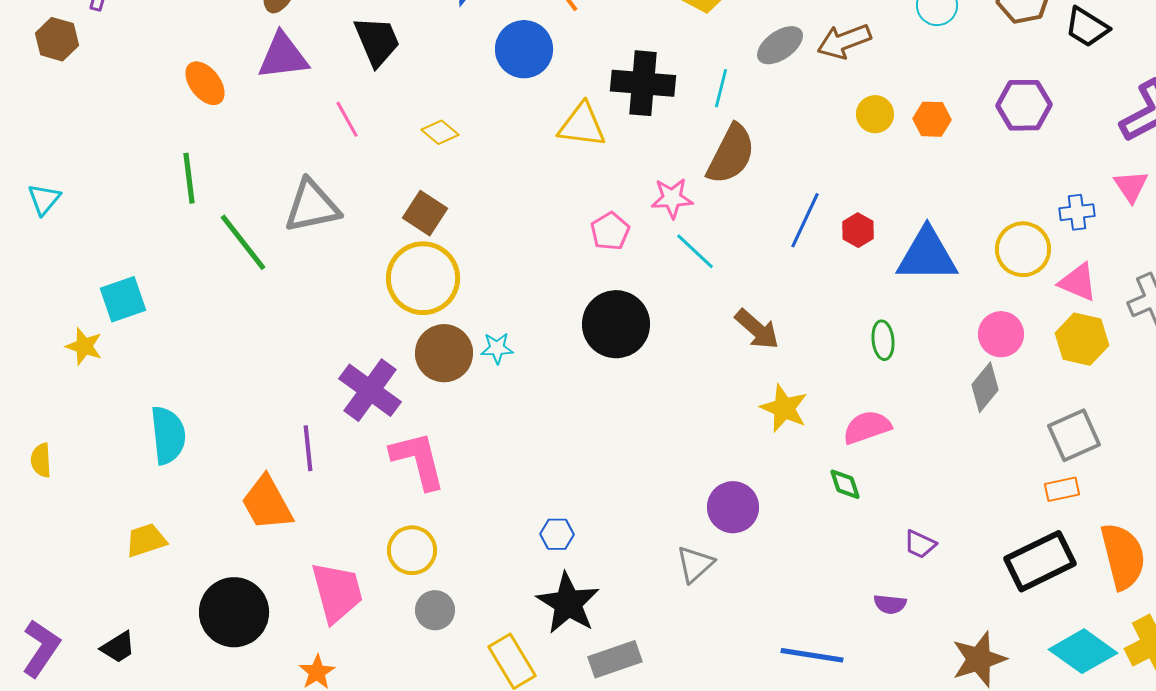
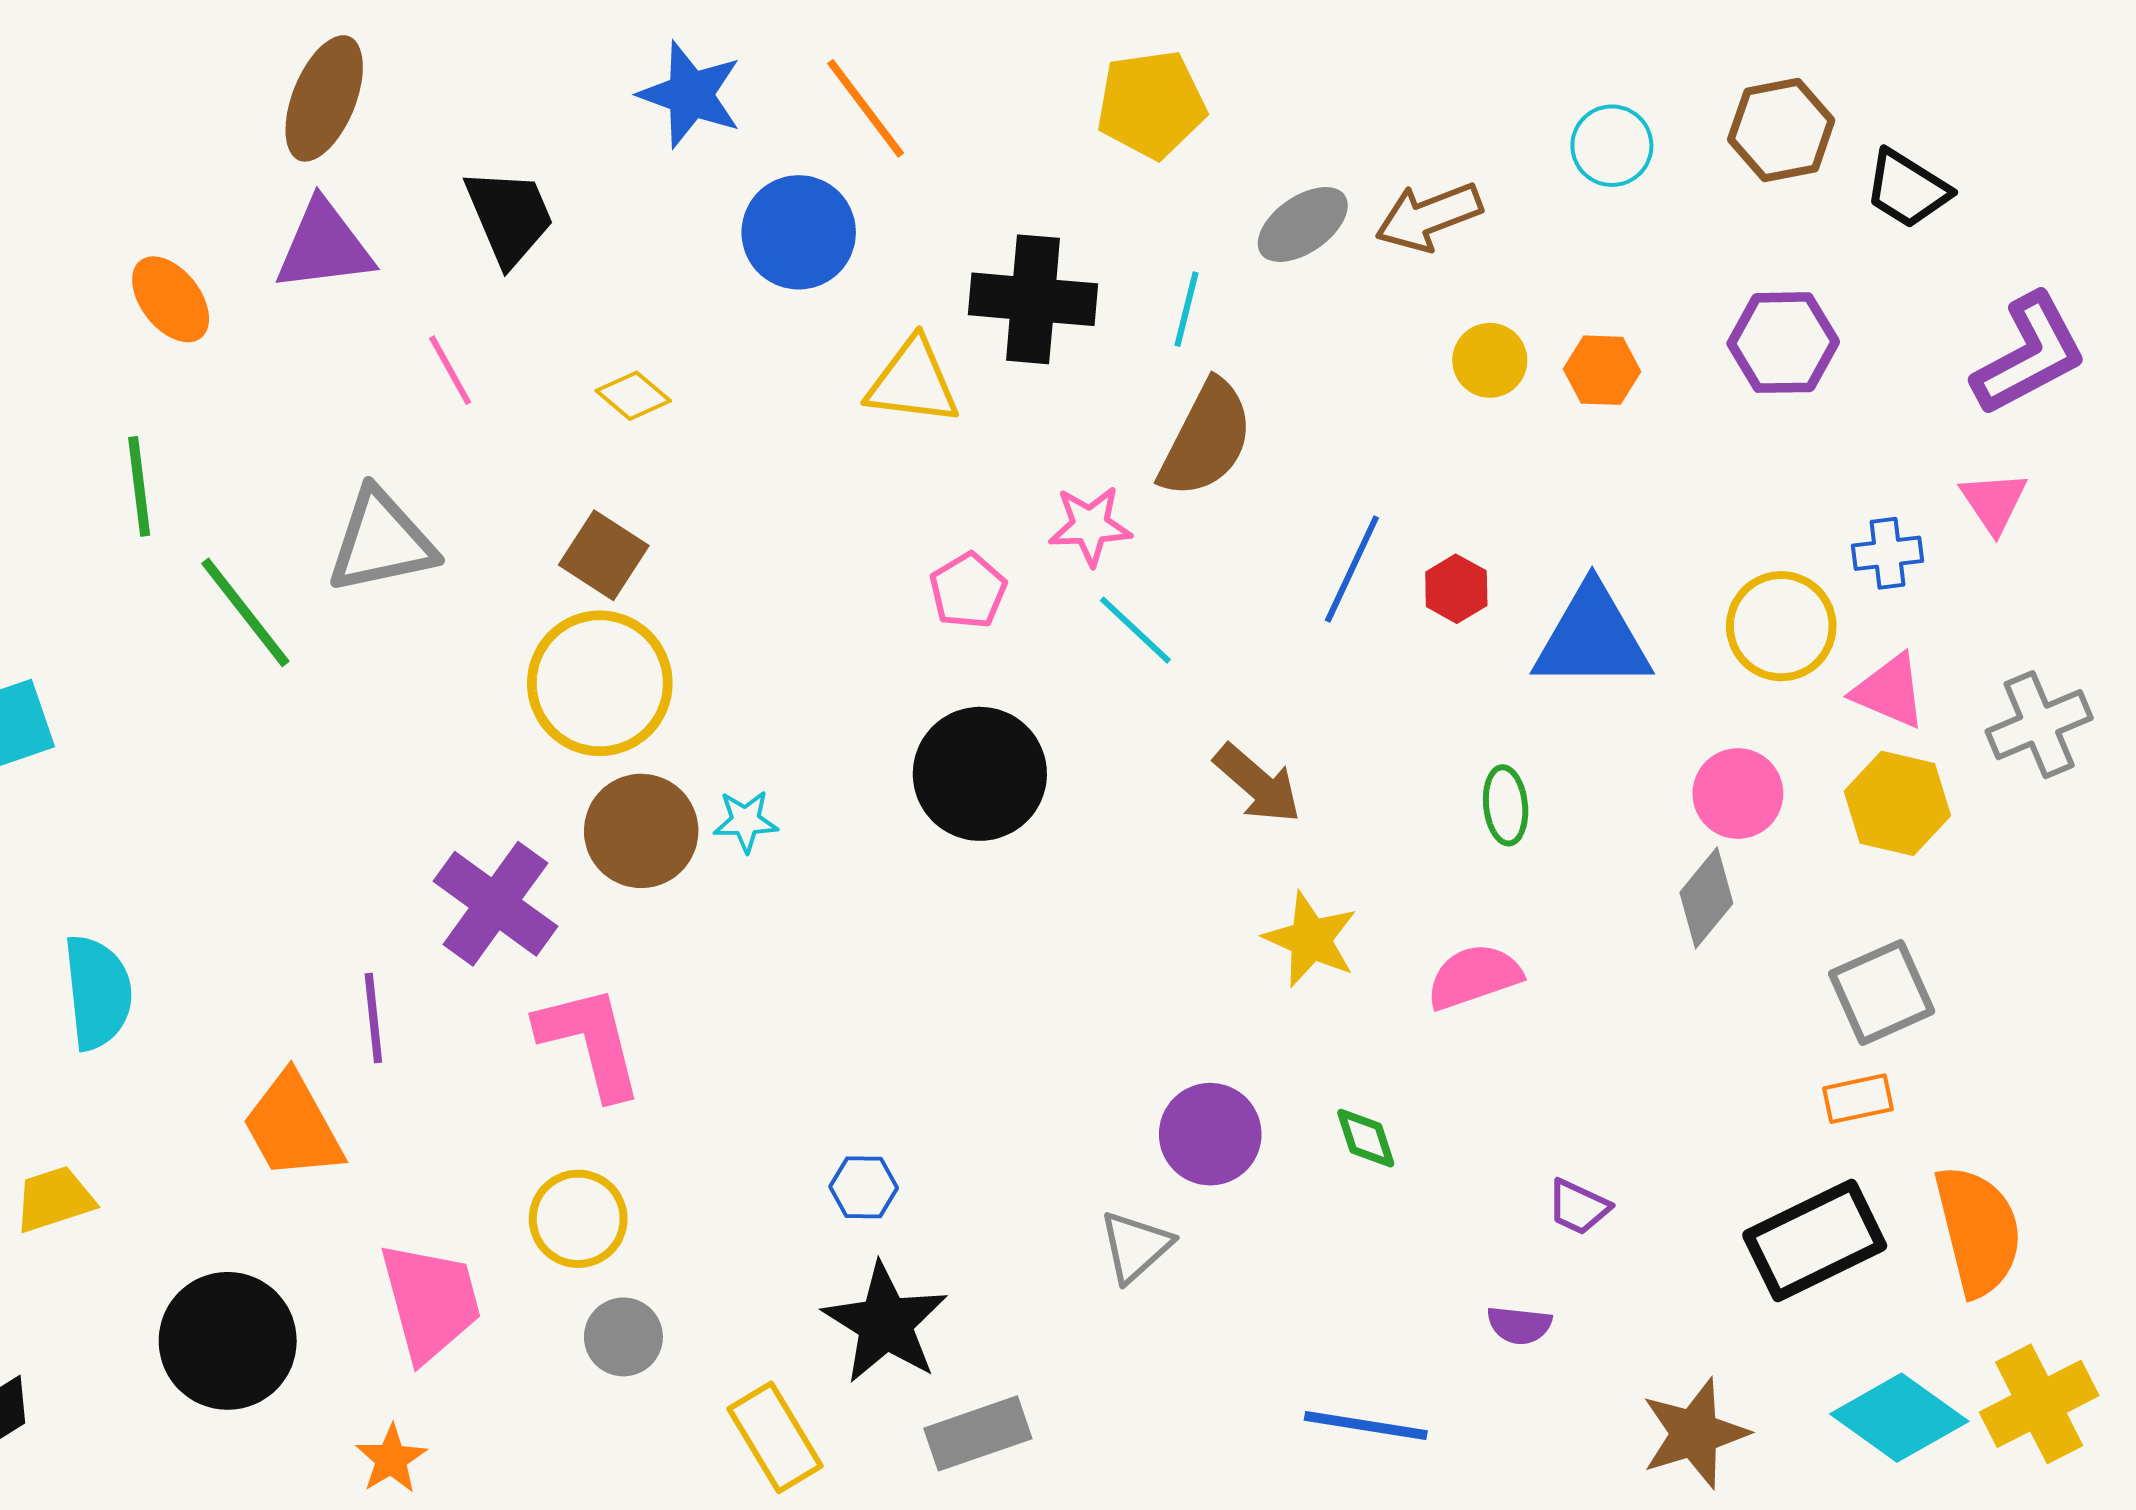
green diamond: (845, 484) -> (1366, 1138), moved

